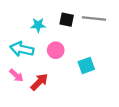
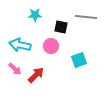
black square: (67, 20) -> (61, 27), moved
cyan star: (38, 25) -> (35, 15), moved

